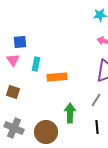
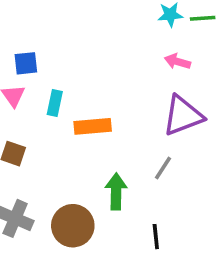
black line: (97, 127) -> (156, 237), moved

